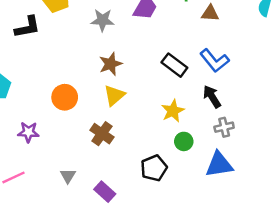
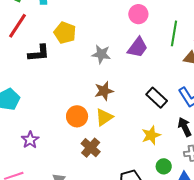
orange circle: (65, 97) -> (77, 116), moved
purple star: (28, 132) -> (30, 140), turned 30
green circle: (184, 141) -> (164, 166), moved

